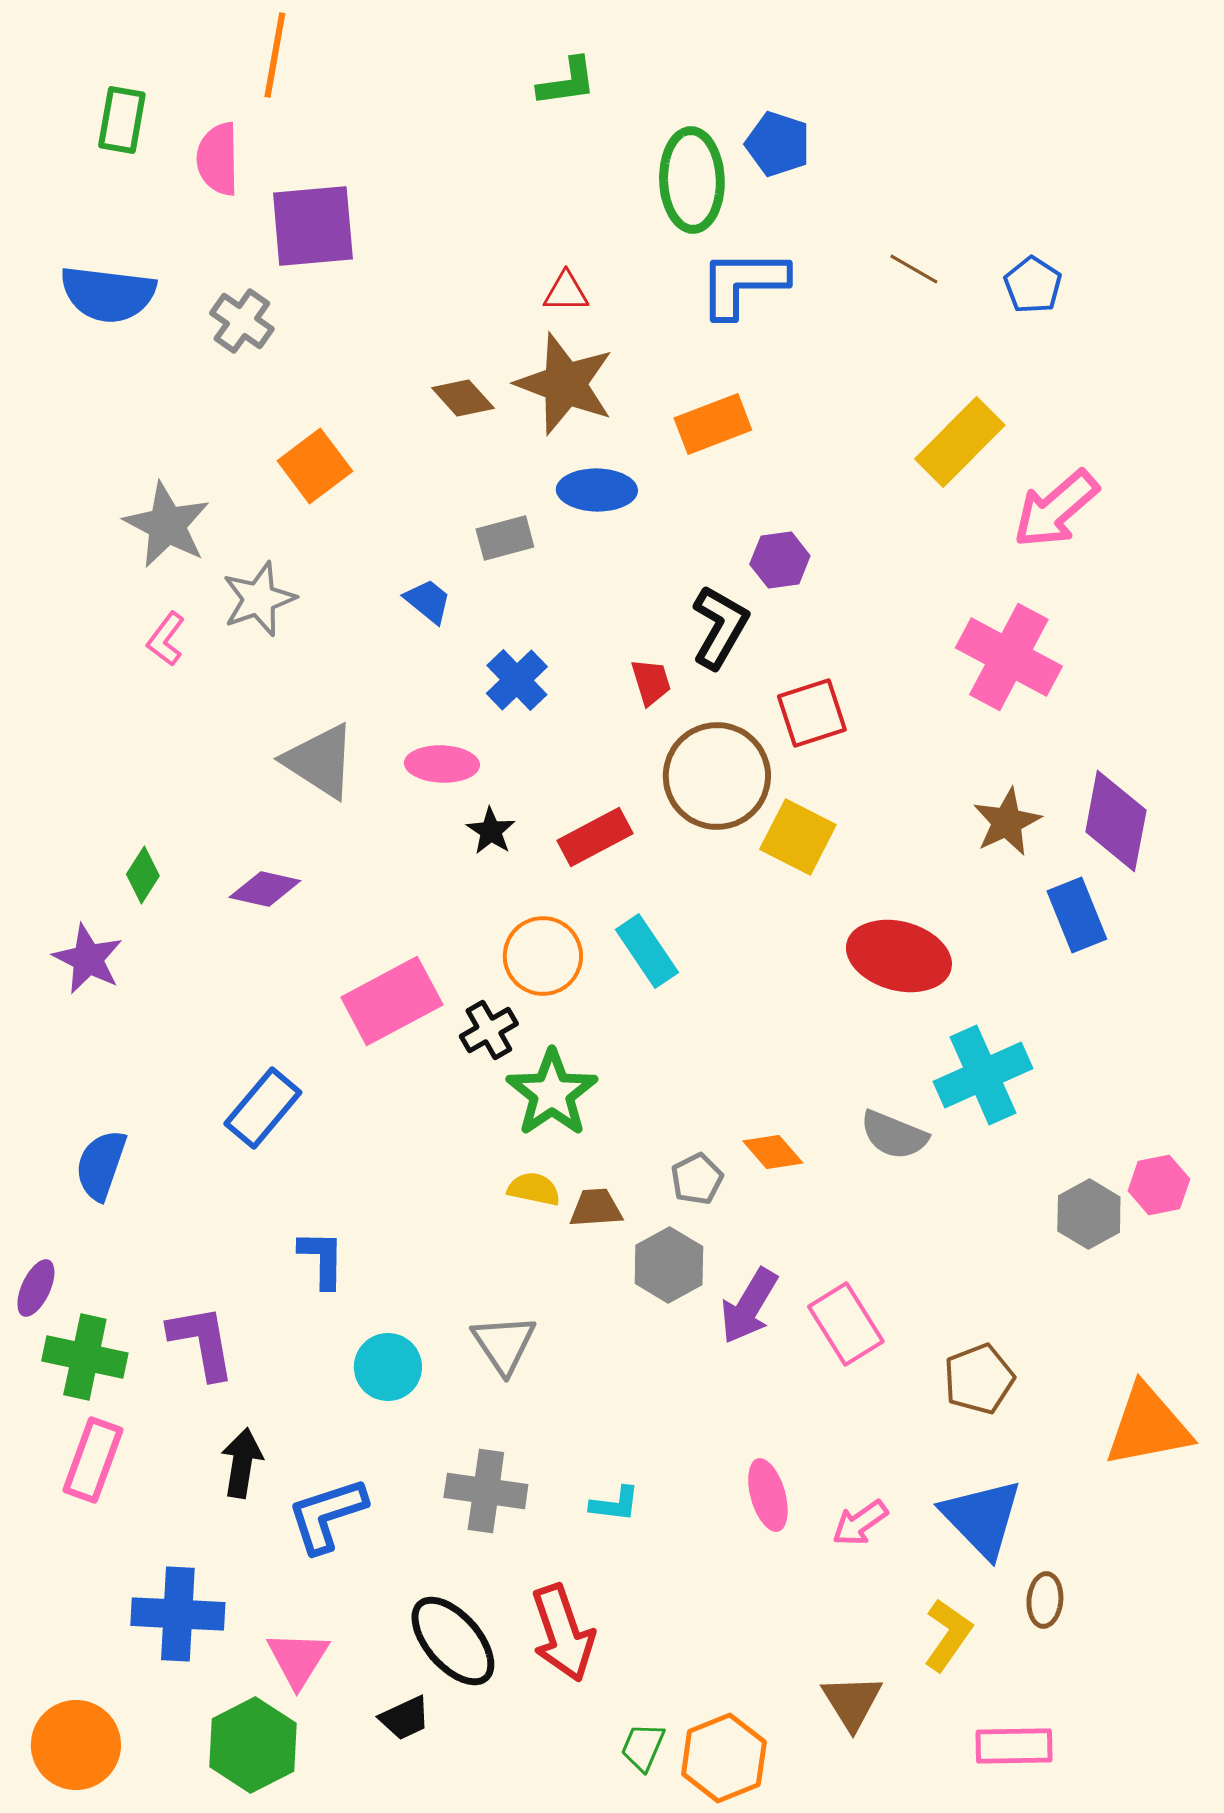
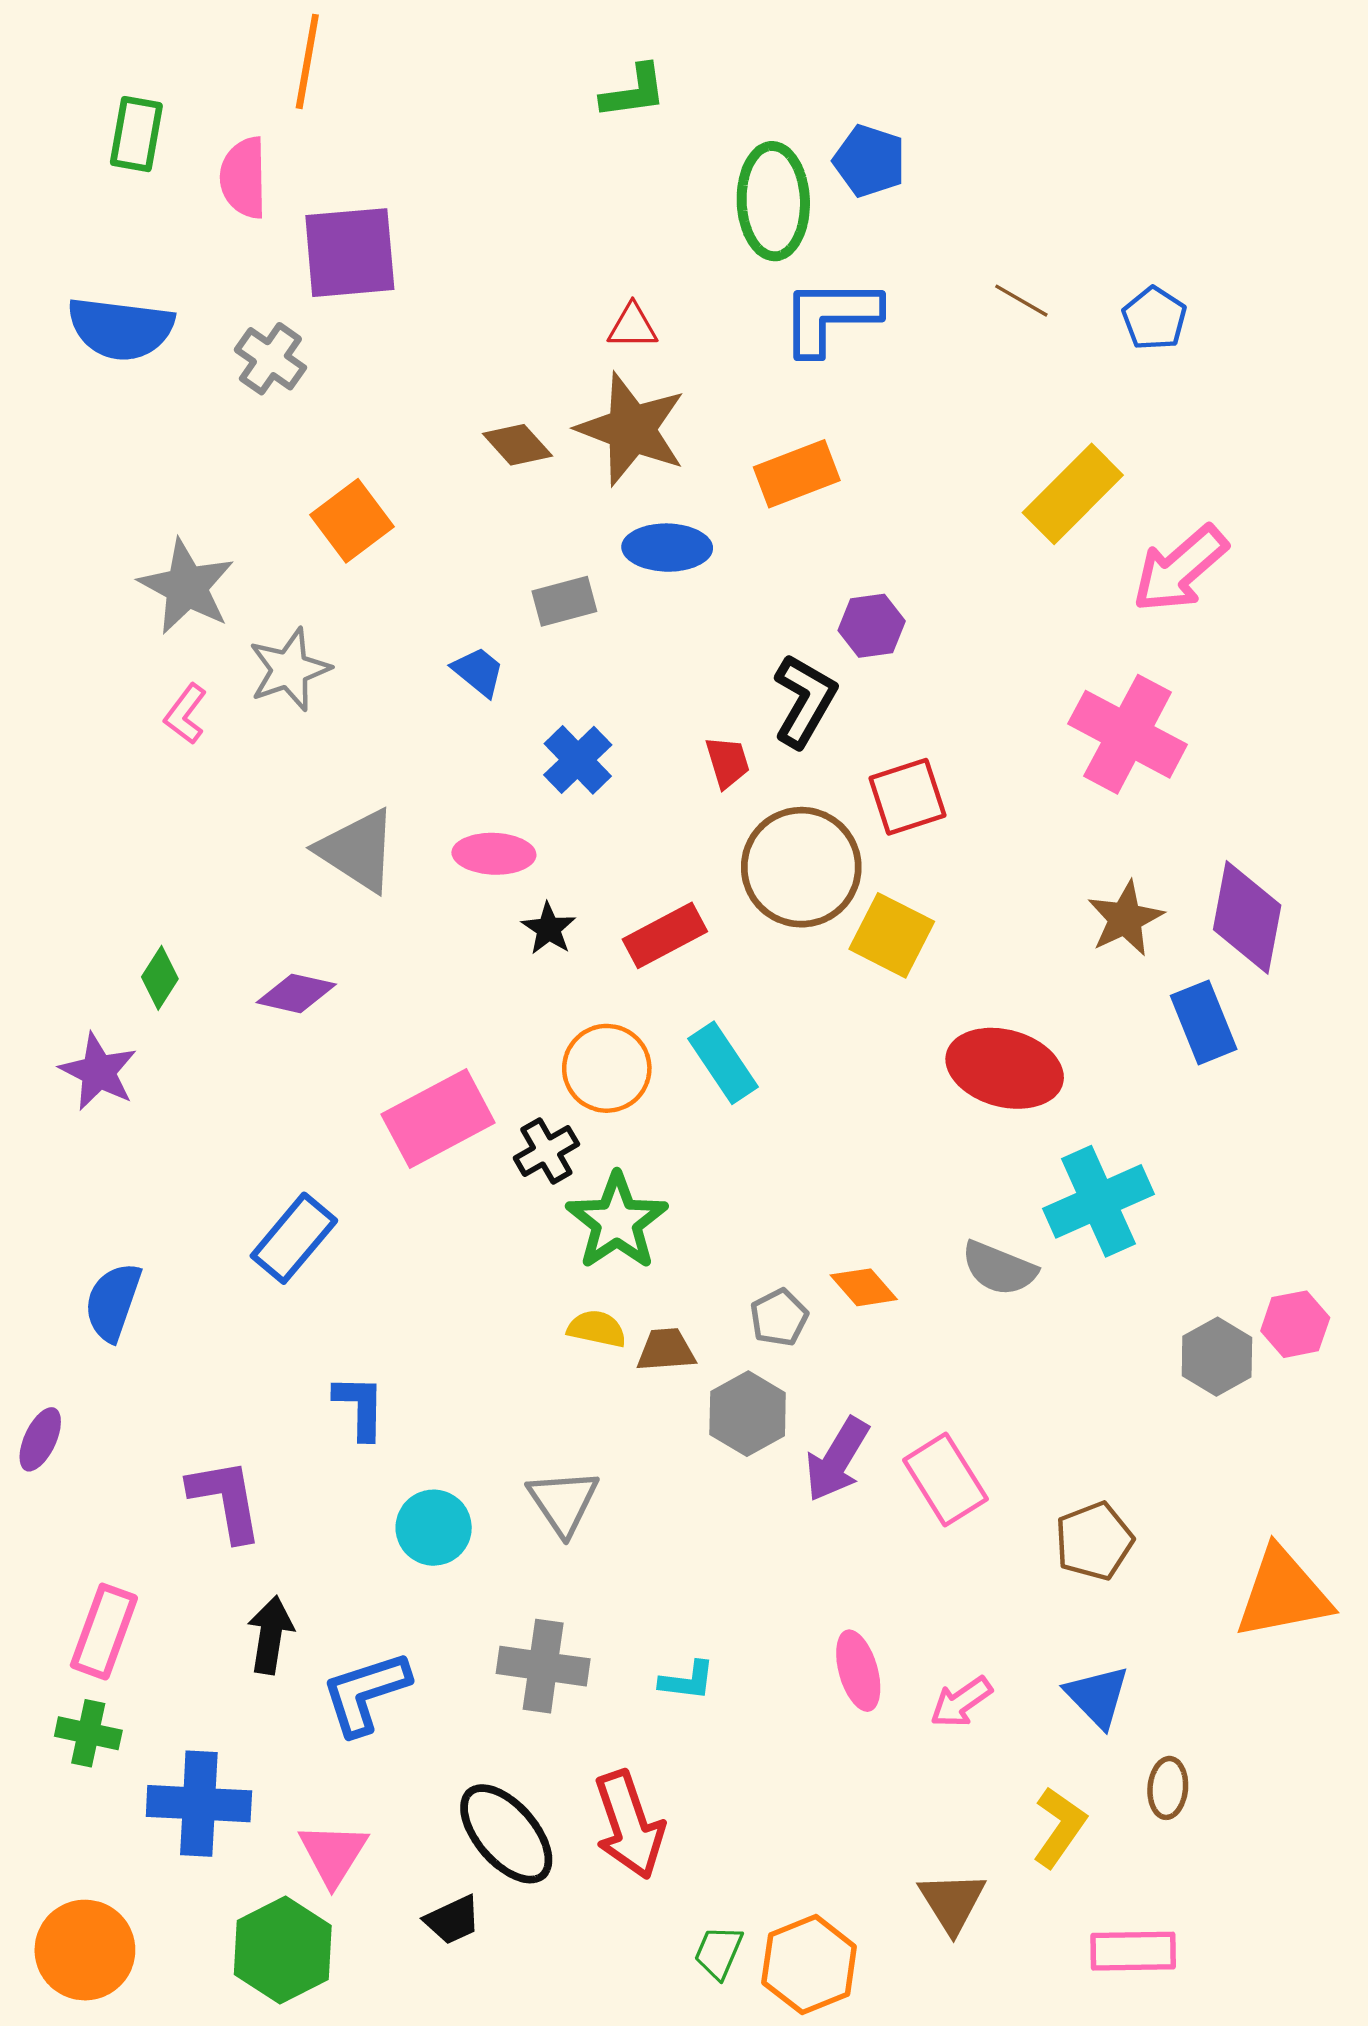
green cross: (85, 1357) -> (88, 1733), moved, size x0.7
blue triangle: (982, 1518) -> (1097, 1696), size x0.7

